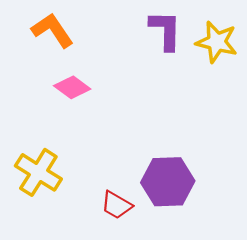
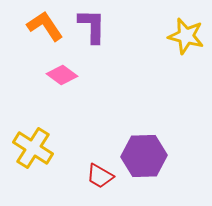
purple L-shape: (165, 30) -> (92, 26), moved

